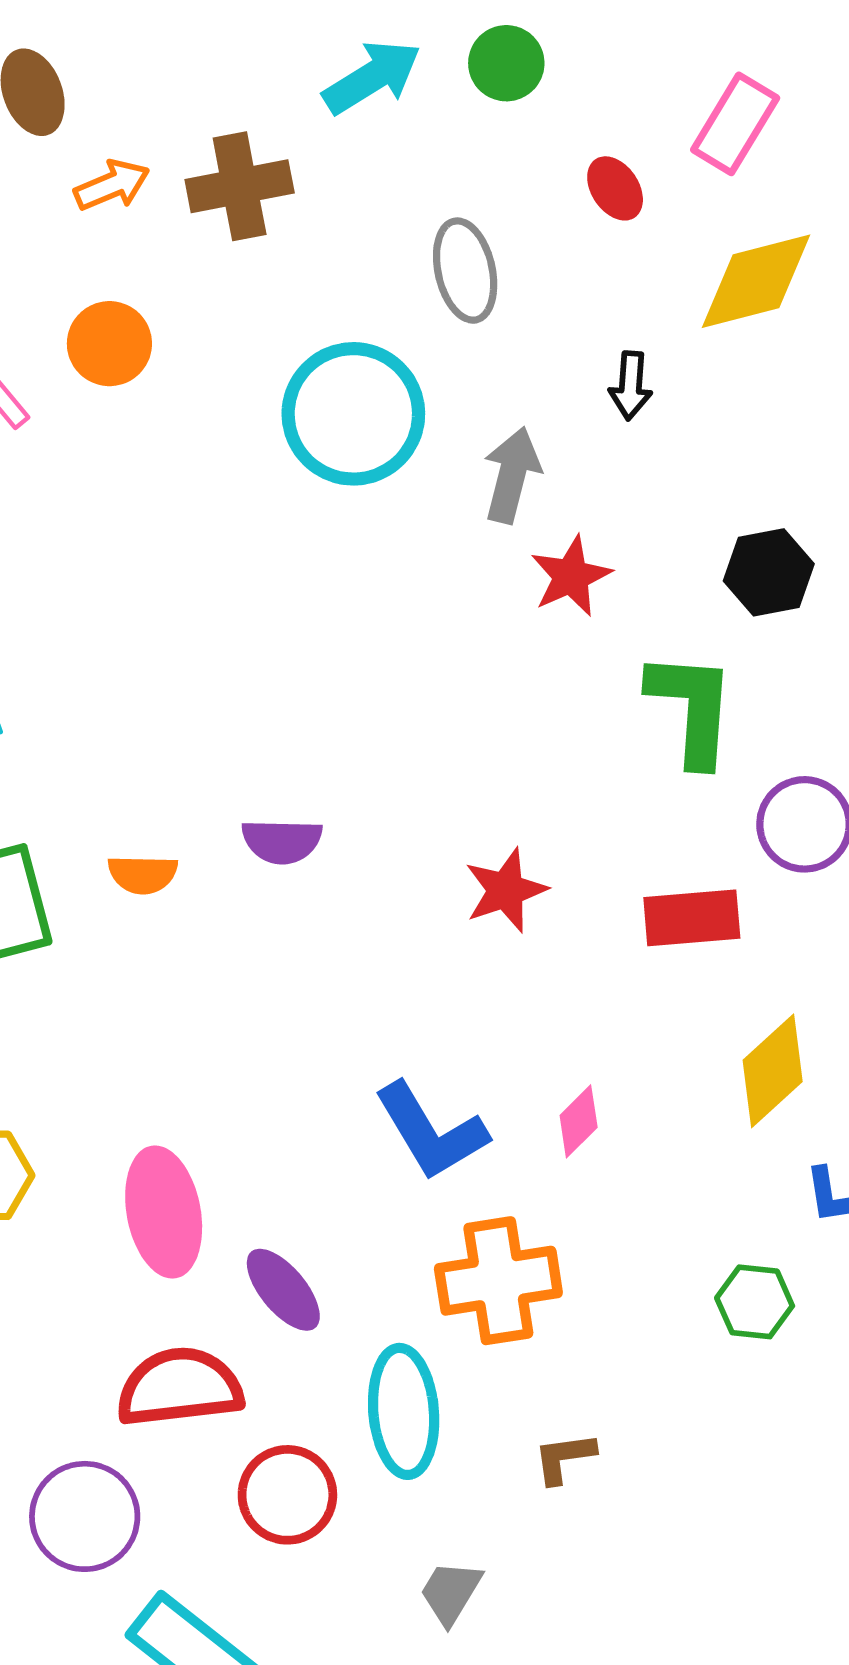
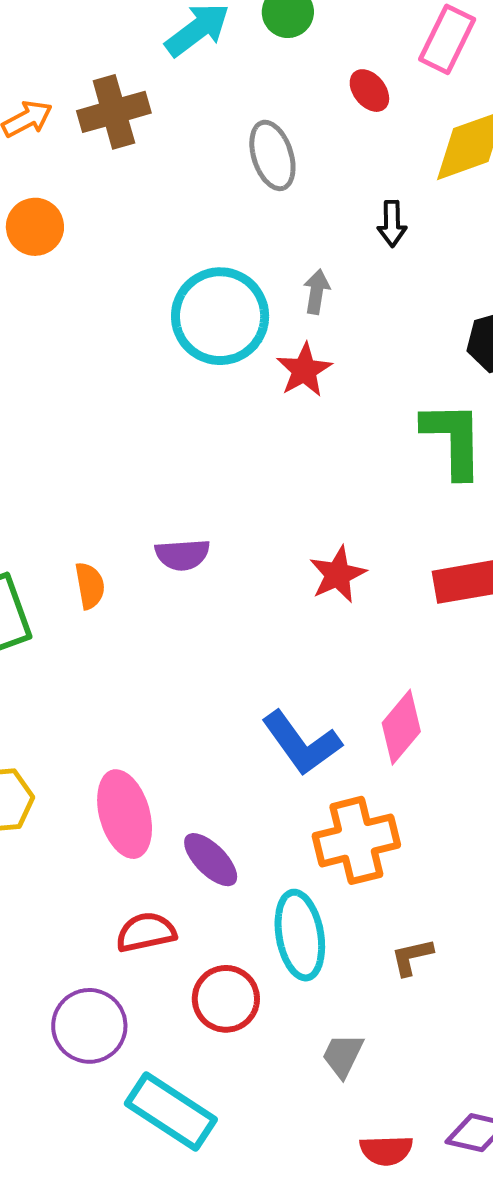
cyan circle: (353, 414) -> (220, 316), moved
gray arrow: (512, 475) -> (317, 292), size x0.7
red star: (571, 576) -> (304, 370), moved
orange semicircle: (143, 874) -> (90, 586), turned -96
pink diamond: (579, 1121) -> (401, 727), size x1.5
red semicircle: (180, 1387) -> (146, 932), size x0.7

